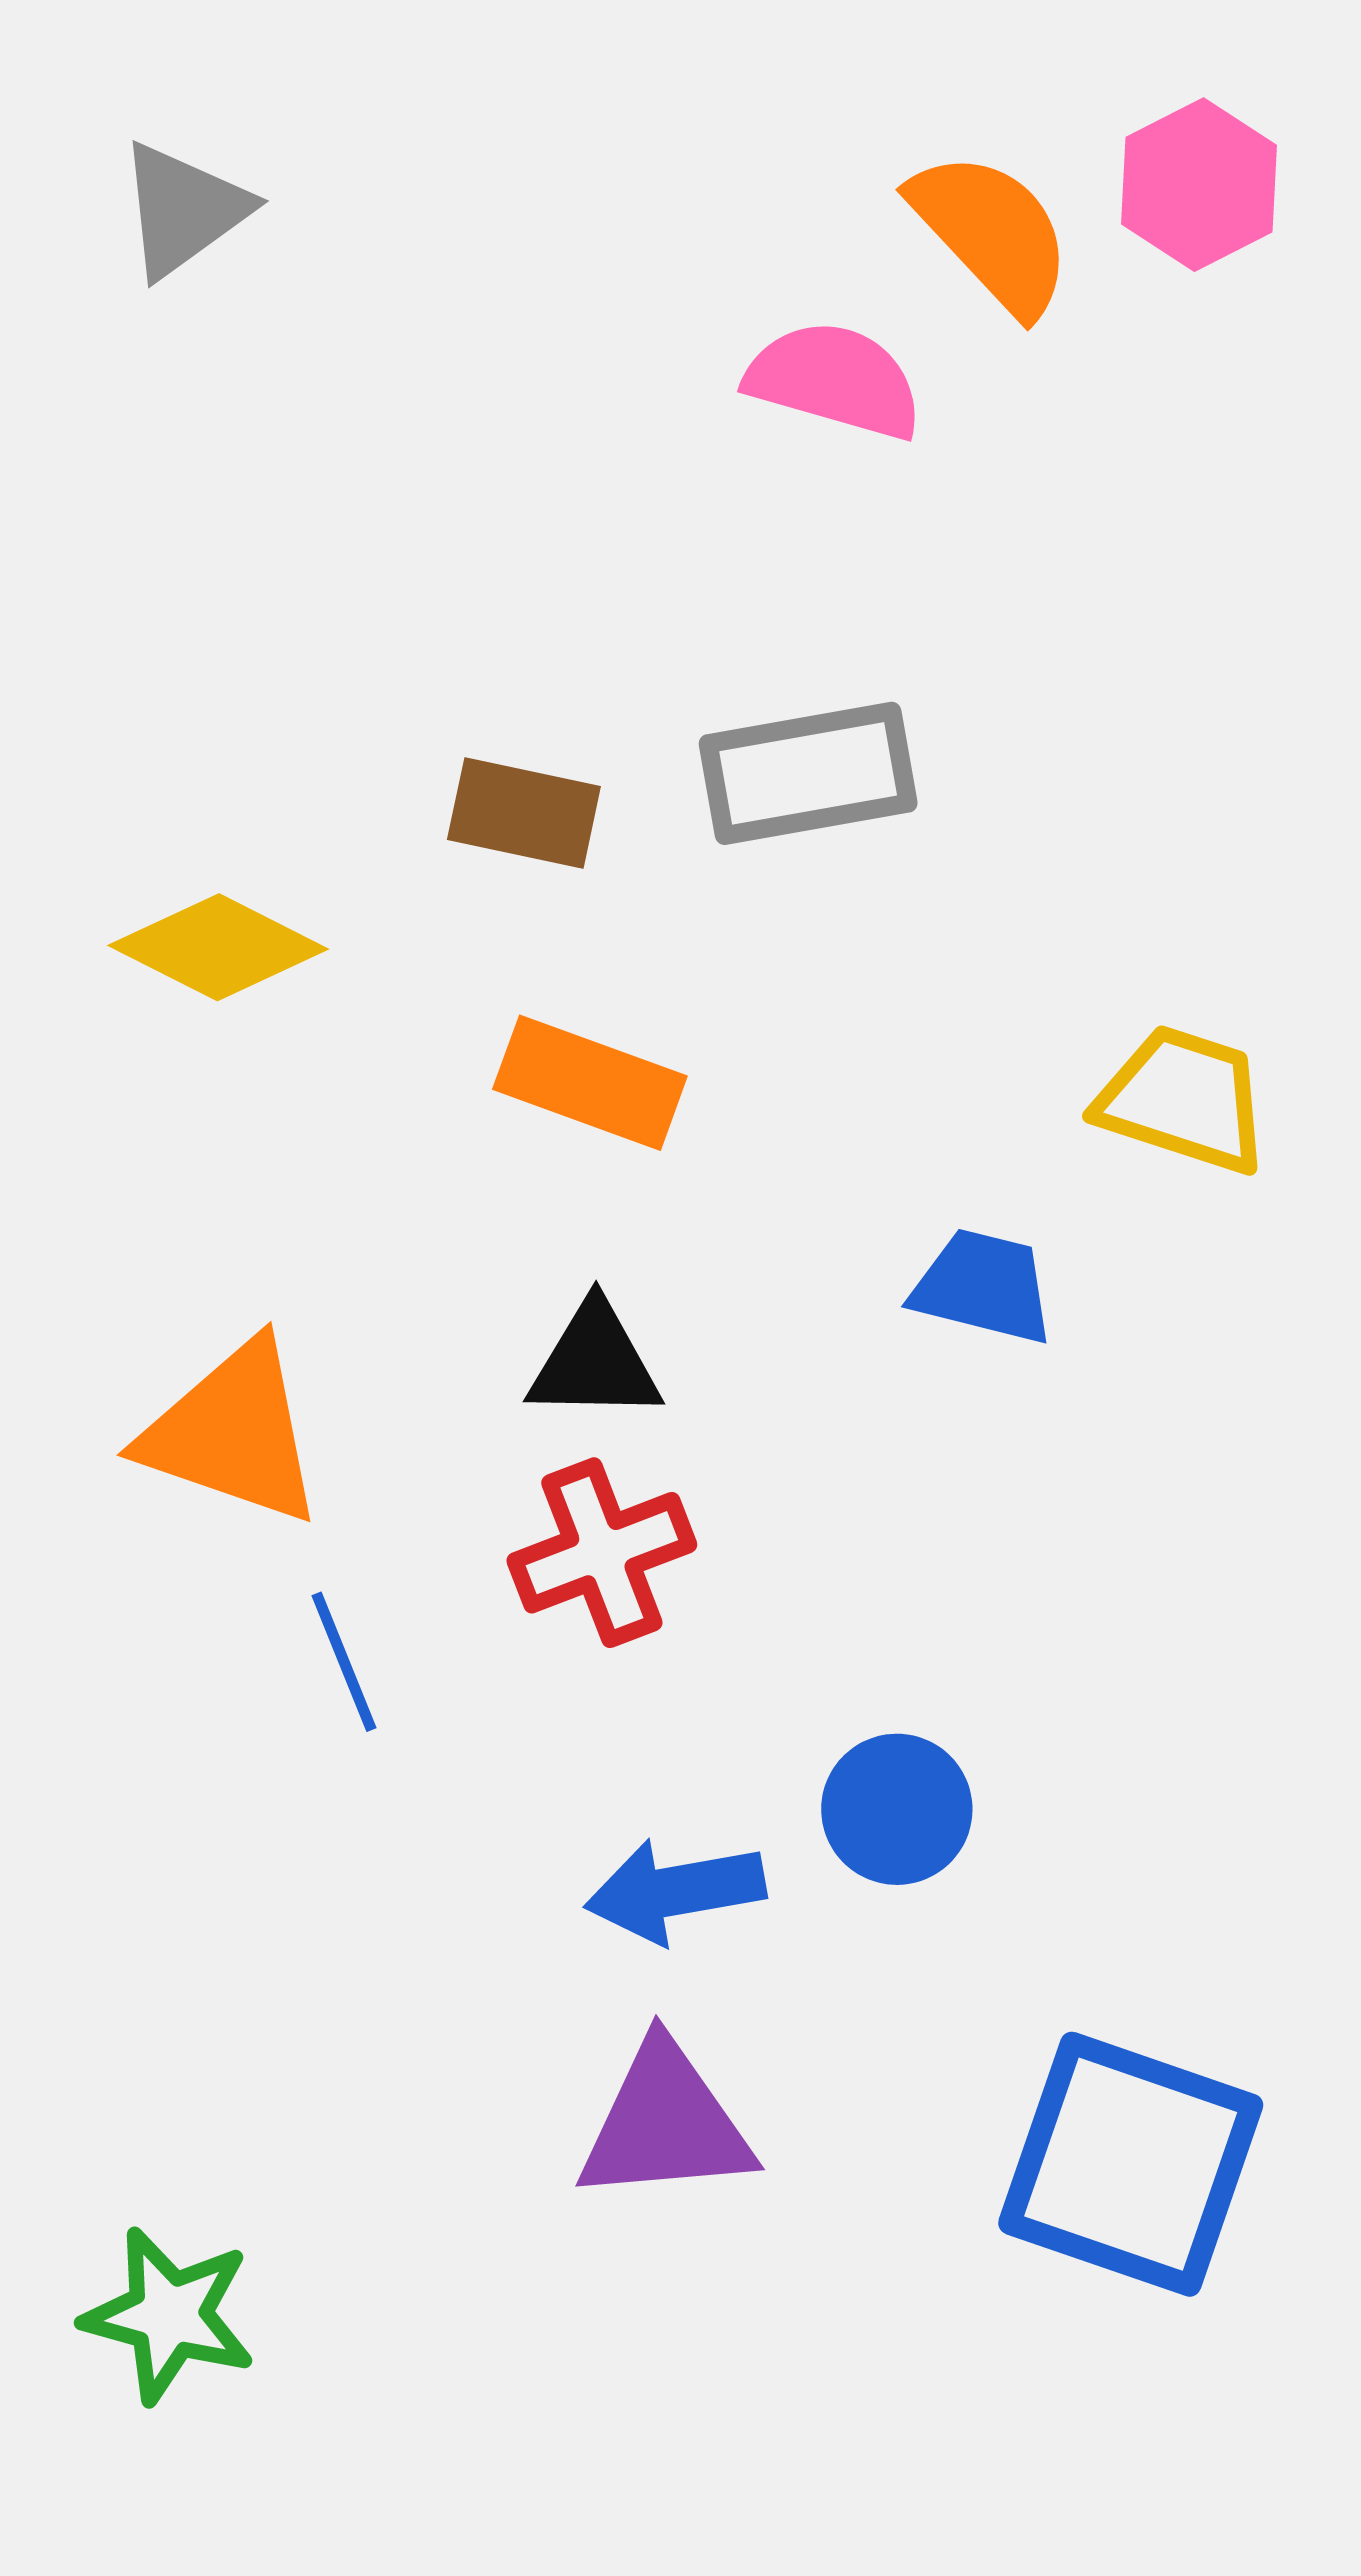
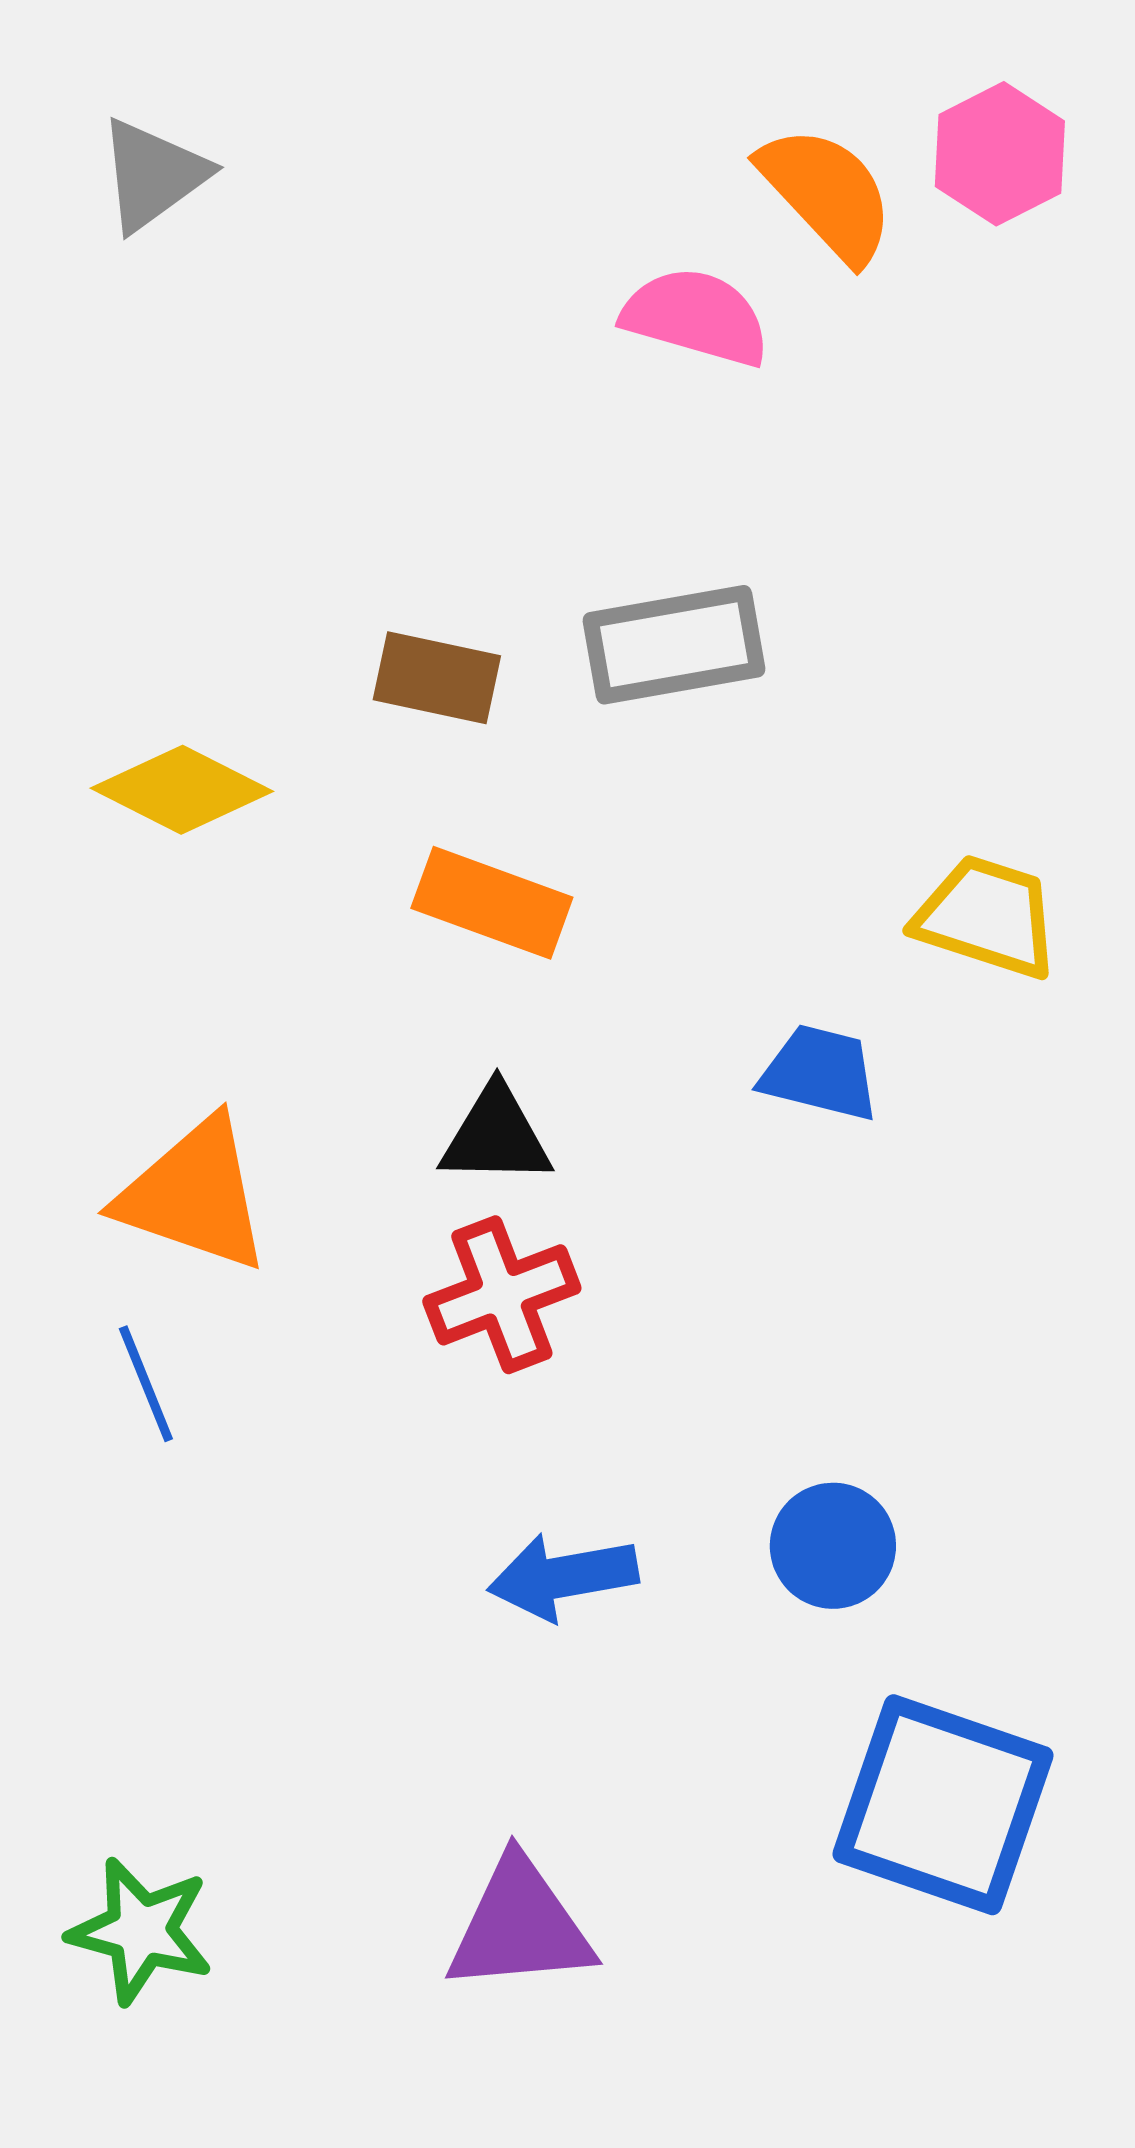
blue line: (344, 1662) -> (146, 1384), moved
blue circle: (897, 1809) -> (833, 1546), moved
purple triangle: (665, 2123) -> (520, 1926), moved

